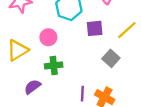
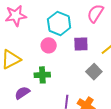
pink circle: (48, 37) -> (49, 45), moved

